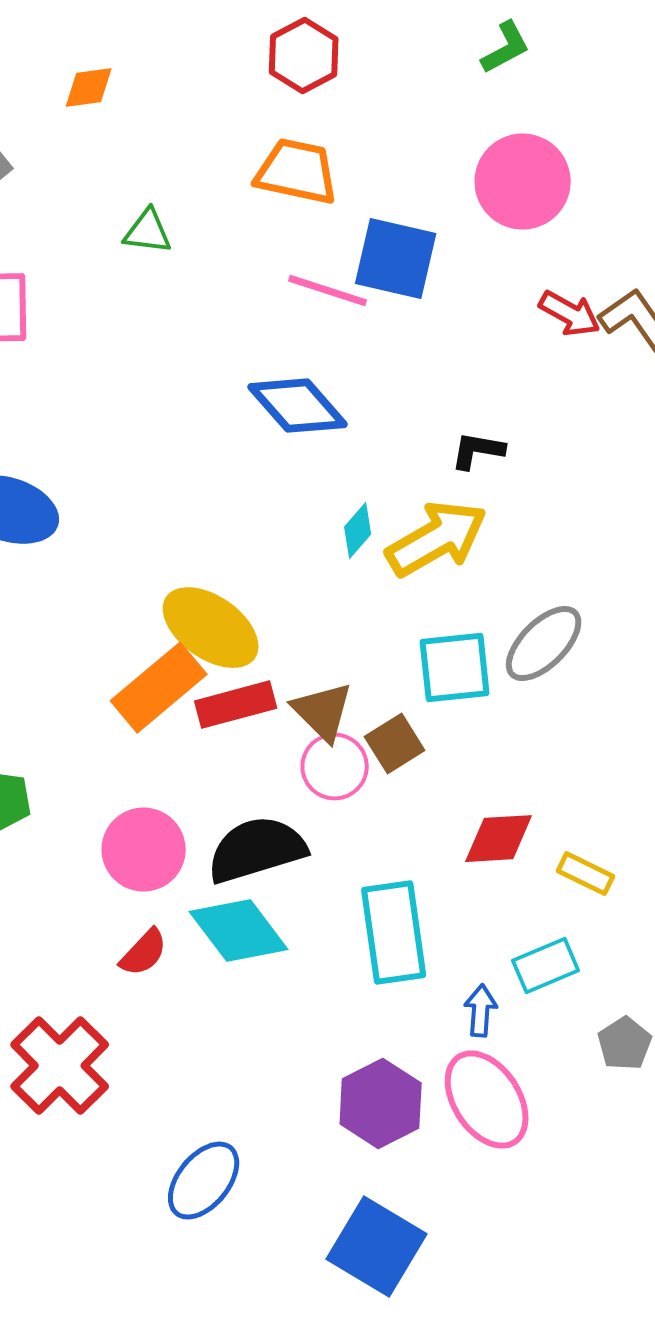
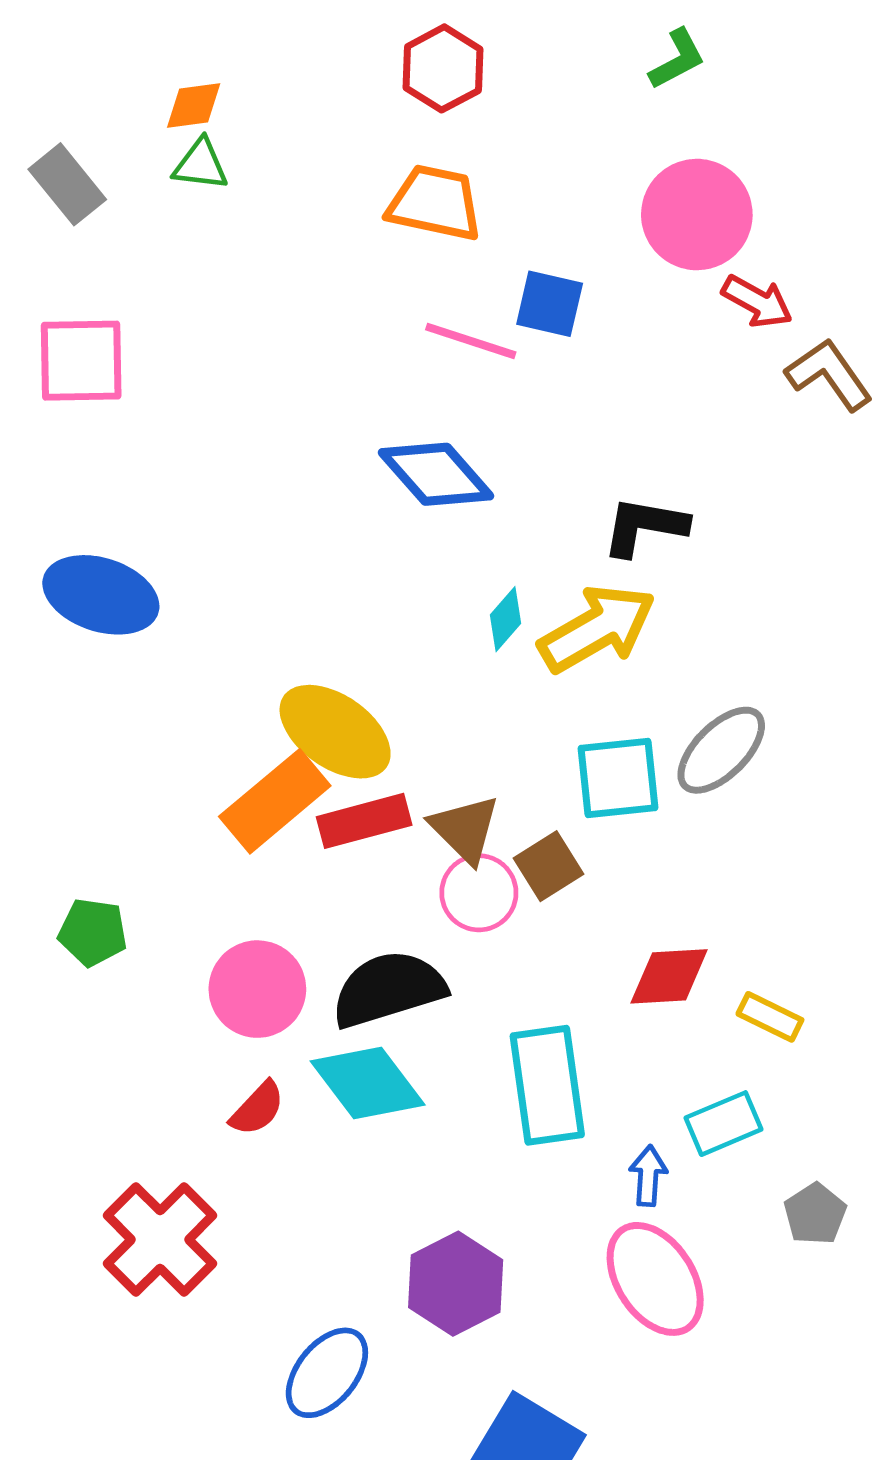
green triangle: (148, 232) -> (201, 165), moved
blue square: (396, 259) -> (550, 304), size x0.7
red arrow: (570, 314) -> (757, 301), moved
black L-shape: (478, 451) -> (645, 526), size x1.4
purple hexagon: (381, 1104) -> (456, 1284), moved

